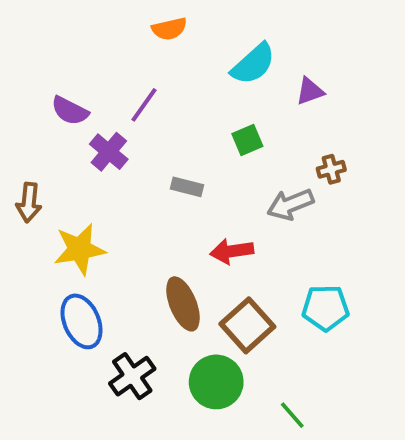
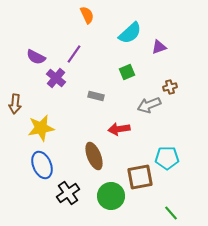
orange semicircle: (169, 29) -> (87, 15), turned -102
brown square: (247, 325) -> (140, 177), moved, turned 32
green line: (292, 415) -> (171, 213), moved

